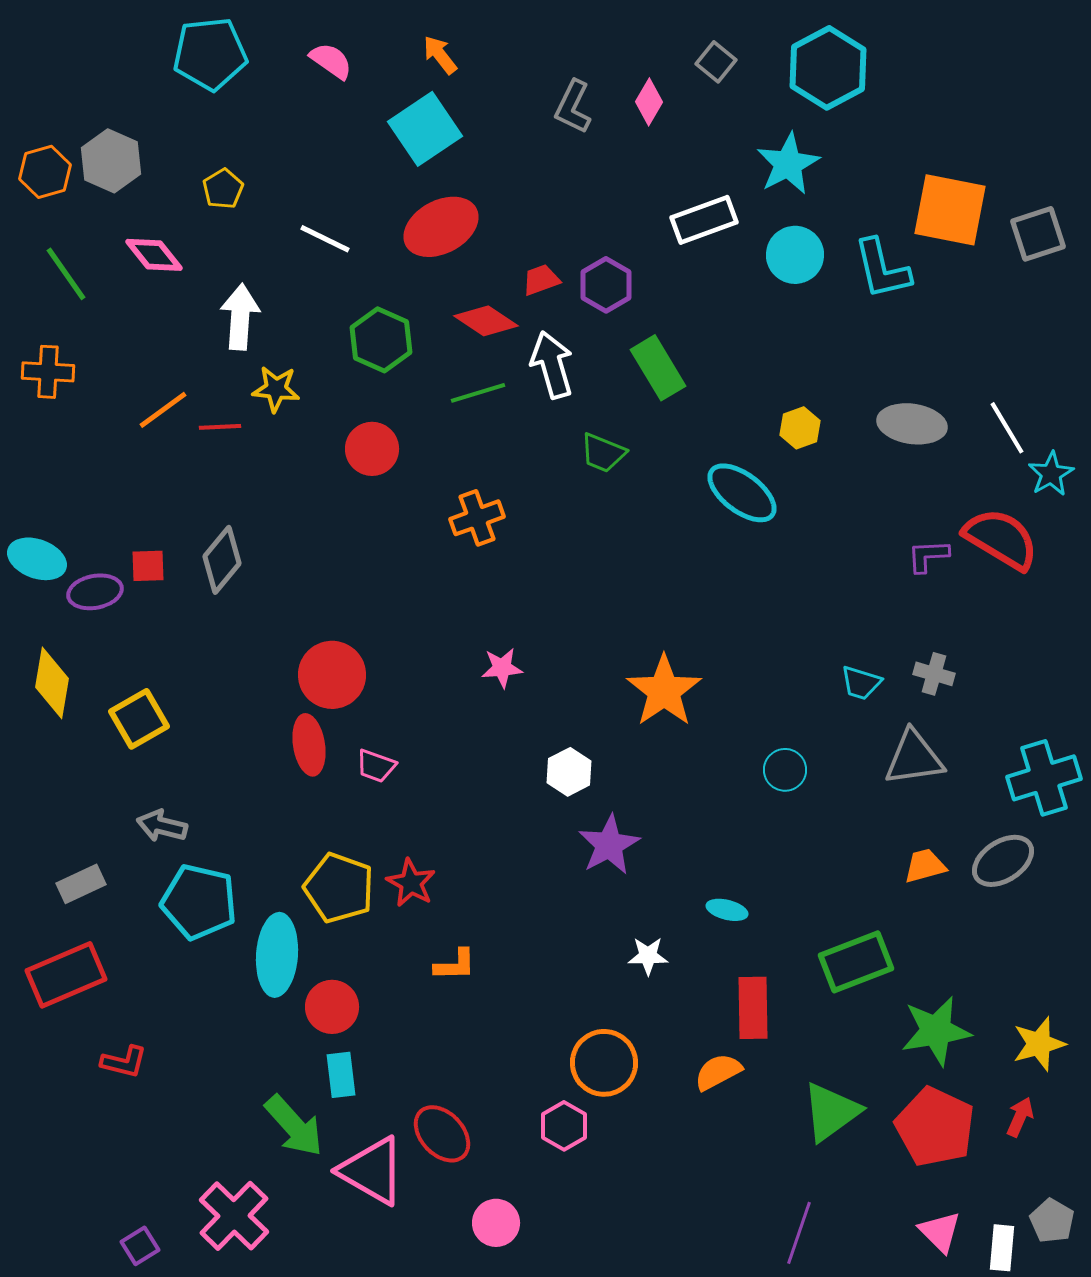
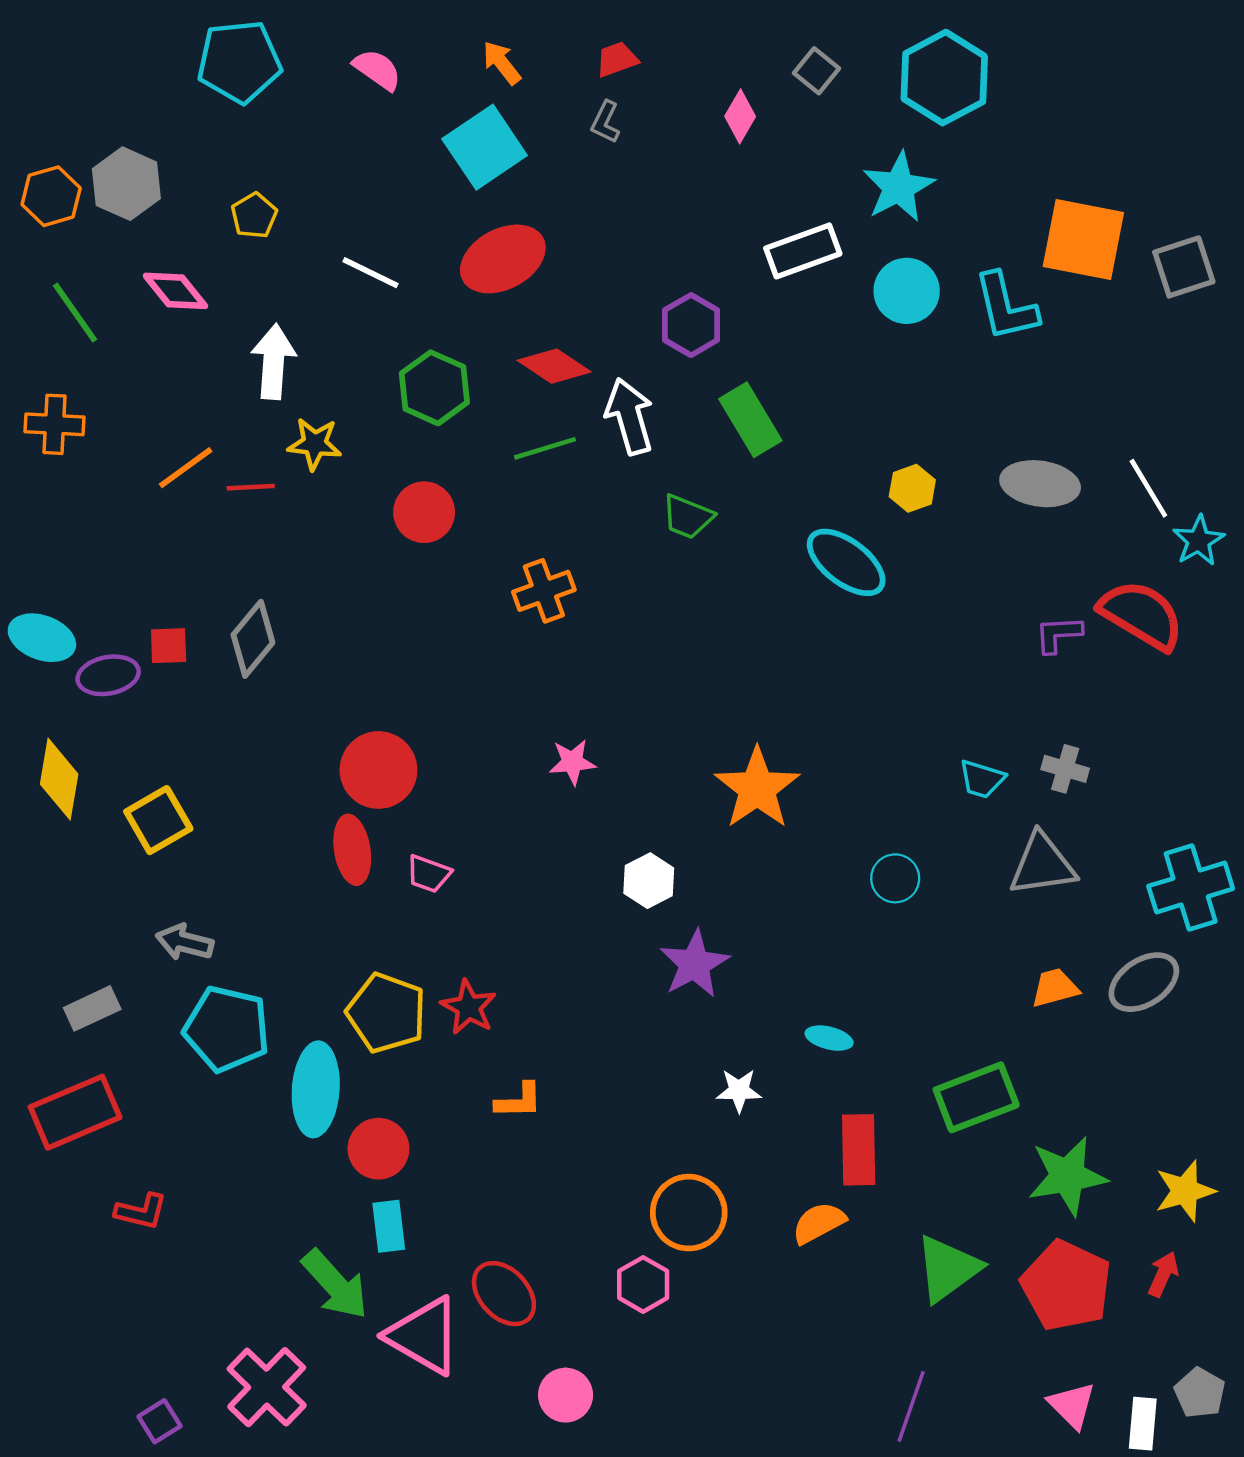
gray L-shape: (573, 107) -> (605, 122), moved, size x0.7
red trapezoid: (541, 280) -> (617, 59), moved

